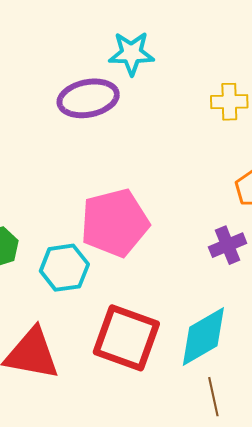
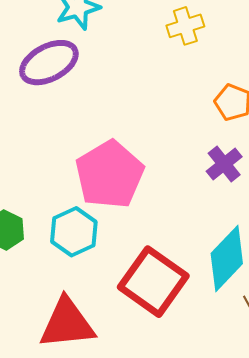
red square: (126, 338) -> (153, 282), turned 32

